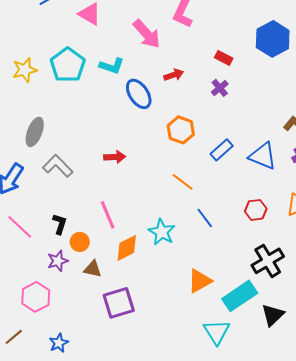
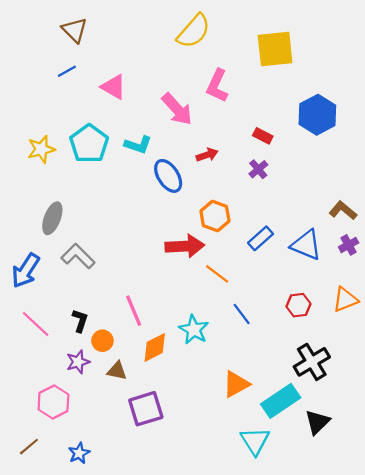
red arrow: (115, 157) -> (185, 246), moved, size x1.6

